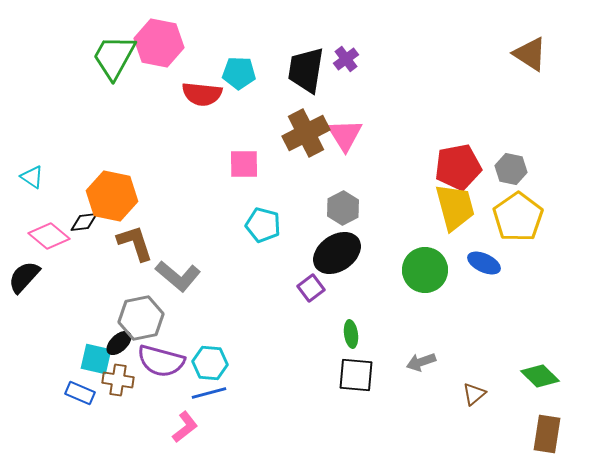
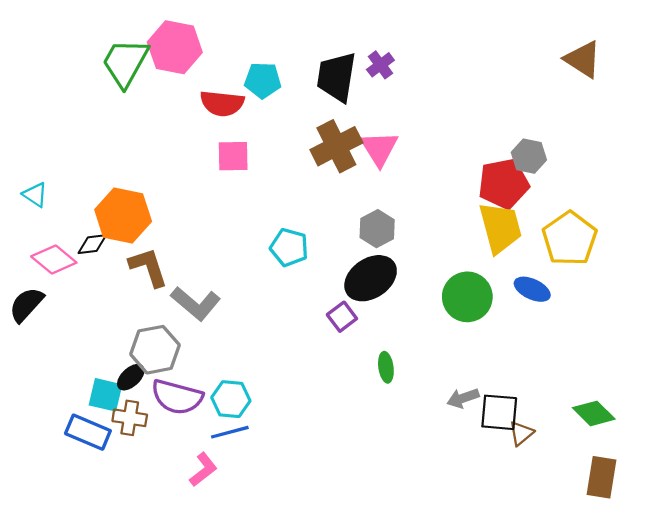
pink square: (244, 164) -> (233, 156), moved
gray hexagon: (511, 169) -> (529, 156), moved
black square: (356, 375) -> (499, 412), moved
blue rectangle: (80, 393) -> (88, 432), size x1.4

